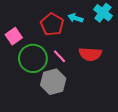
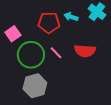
red pentagon: (52, 24) -> (49, 23), turned -30
gray hexagon: (53, 82) -> (35, 86), moved

